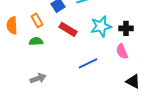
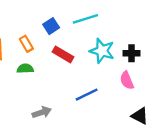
cyan star: (101, 26) -> (102, 51), turned 30
gray arrow: (38, 78) -> (42, 112), moved

